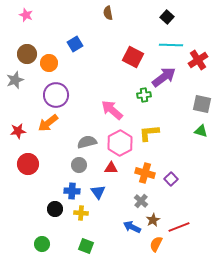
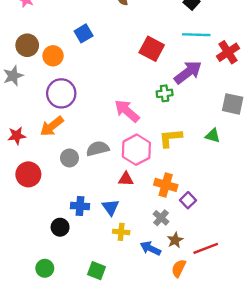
green triangle: (201, 131) -> (213, 136), moved
gray circle: (79, 165) -> (69, 158), moved
purple square: (171, 179) -> (188, 200), moved
yellow cross: (81, 213) -> (121, 232), moved

